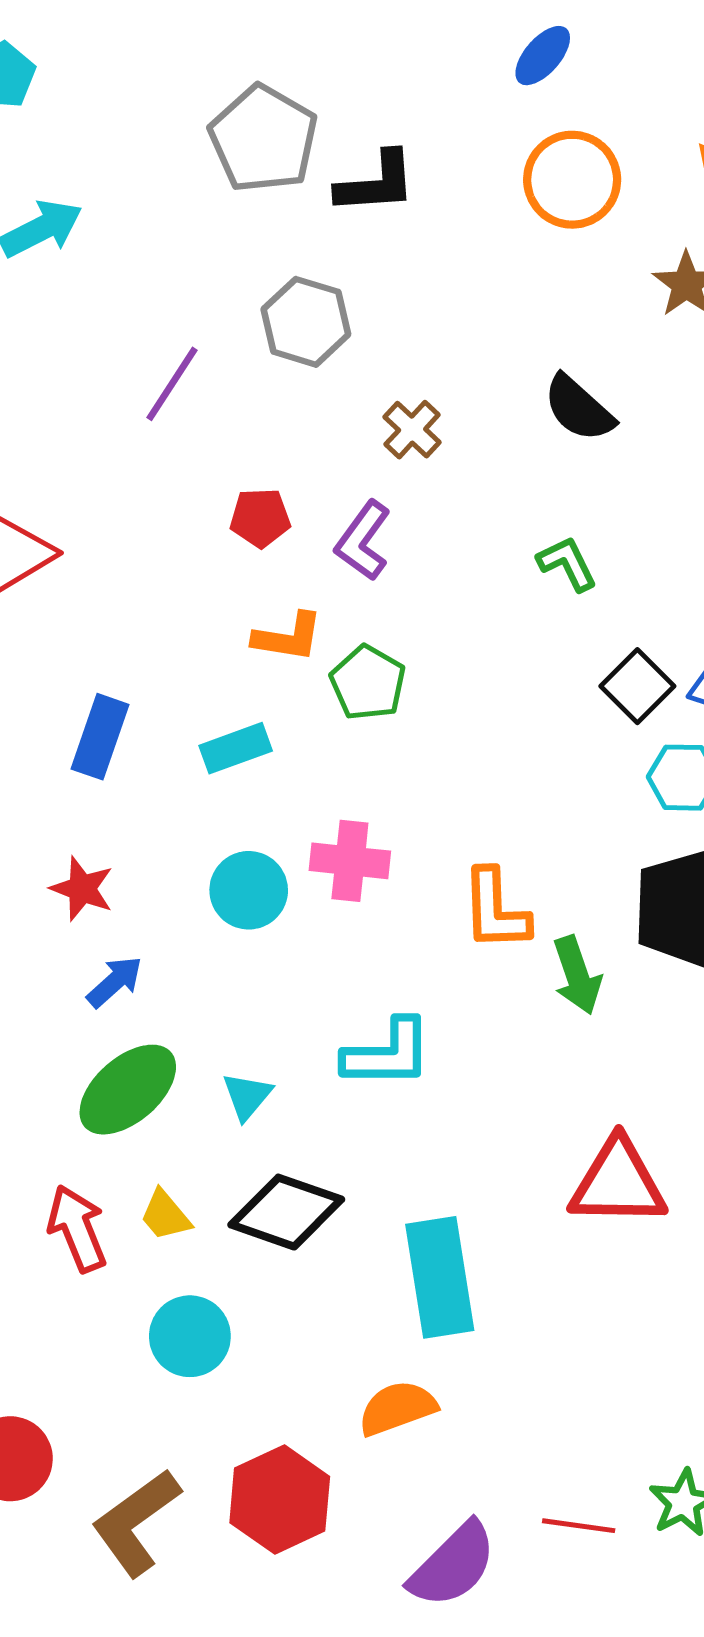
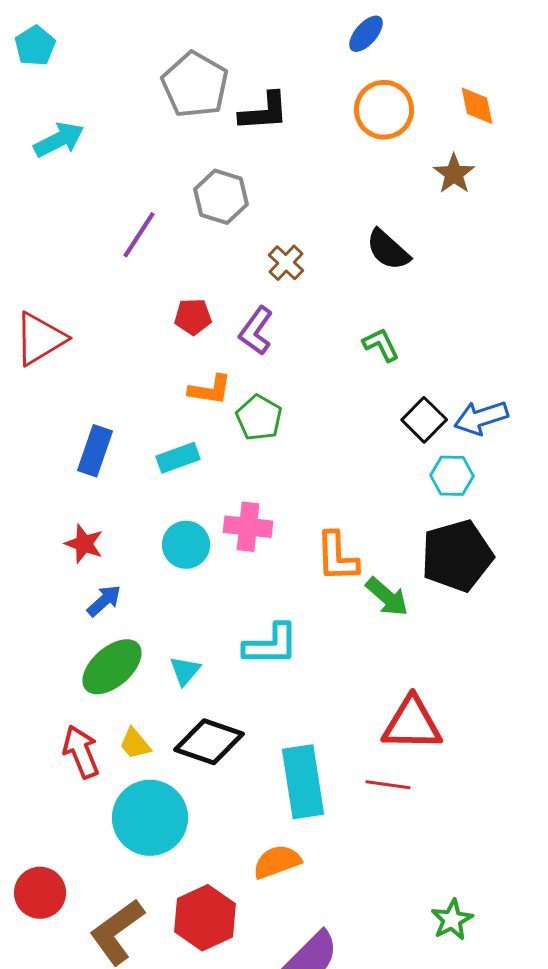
green arrow: (577, 975) -> (387, 597), turned -30
cyan circle: (190, 1336) -> (150, 818), size x1.5
red line: (579, 1526) -> (388, 785), moved

